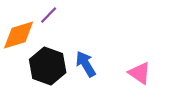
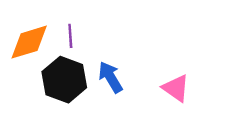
purple line: (49, 15) -> (70, 36), moved, turned -48

